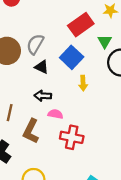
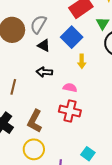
pink semicircle: (55, 114) -> (70, 88), moved
brown L-shape: (31, 131) -> (35, 121), moved

